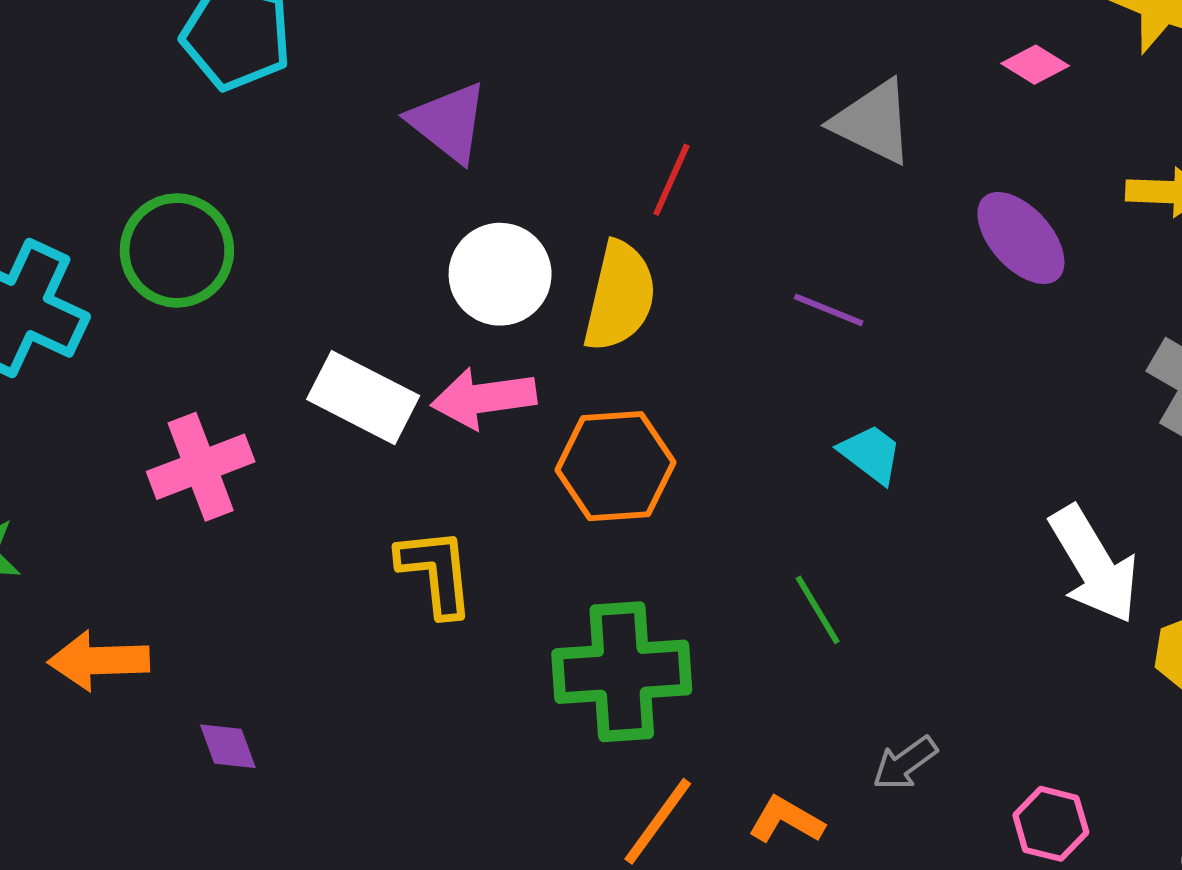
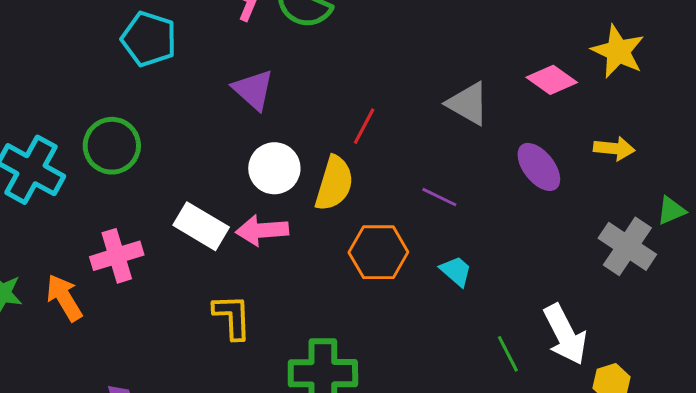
pink diamond: (1035, 65) -> (552, 80), size x1.5
orange hexagon: (616, 466) -> (378, 252), moved
green line: (818, 610) -> (508, 354), moved
orange arrow: (99, 661) -> (64, 298), moved, turned 57

